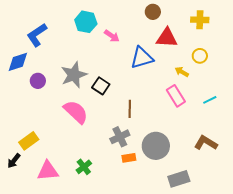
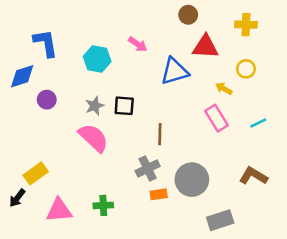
cyan hexagon: (86, 22) -> (97, 59), moved
blue L-shape: (37, 35) -> (46, 43), turned 115
gray star: (74, 75) -> (95, 106), moved, size x0.6
black square: (101, 86) -> (124, 106), turned -30
green cross: (84, 167) -> (103, 205), turned 35

